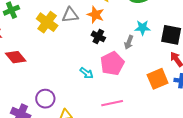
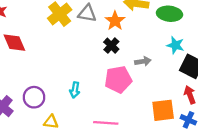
cyan star: (142, 28) -> (175, 45), moved
gray arrow: (129, 42) -> (143, 61), turned -136
cyan arrow: (87, 73) -> (75, 90), moved, turned 48

